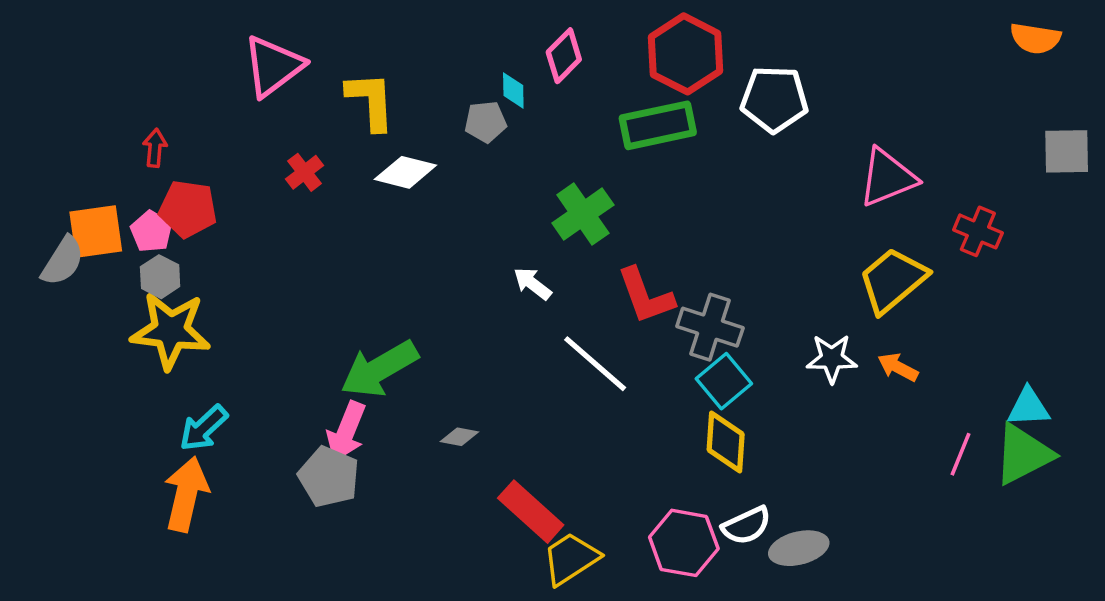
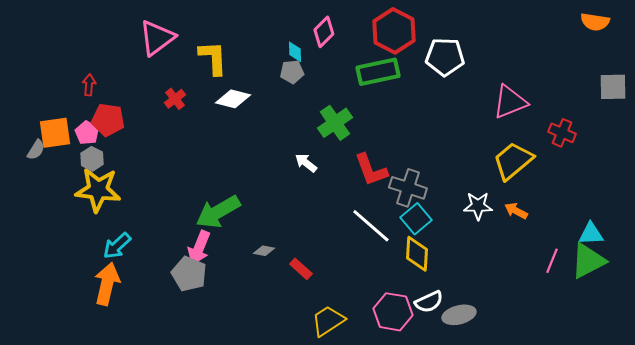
gray pentagon: (485, 122) -> (292, 72), moved
gray semicircle: (63, 261) -> (36, 150), size x0.7
white line: (595, 364) -> (371, 226), moved
red rectangle: (531, 512) -> (301, 269), moved, size x0.6

